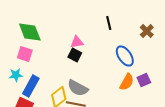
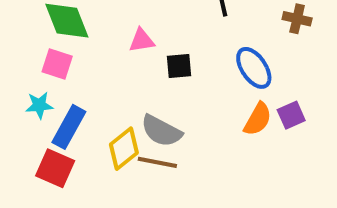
brown cross: (147, 31) -> (297, 19), turned -32
pink triangle: (77, 42) -> (142, 40), moved
black square: (75, 55) -> (179, 66), moved, turned -32

